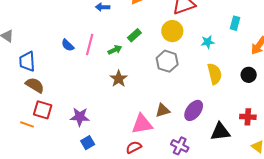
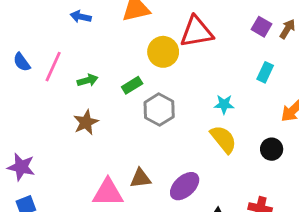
yellow circle: (172, 31) -> (163, 52), moved
green rectangle: (134, 35) -> (132, 85), moved
cyan star: (208, 42) -> (224, 104), moved
yellow semicircle: (215, 74) -> (223, 139), turned -35

